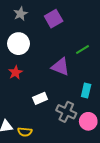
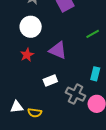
purple triangle: (61, 67) -> (58, 50), moved

